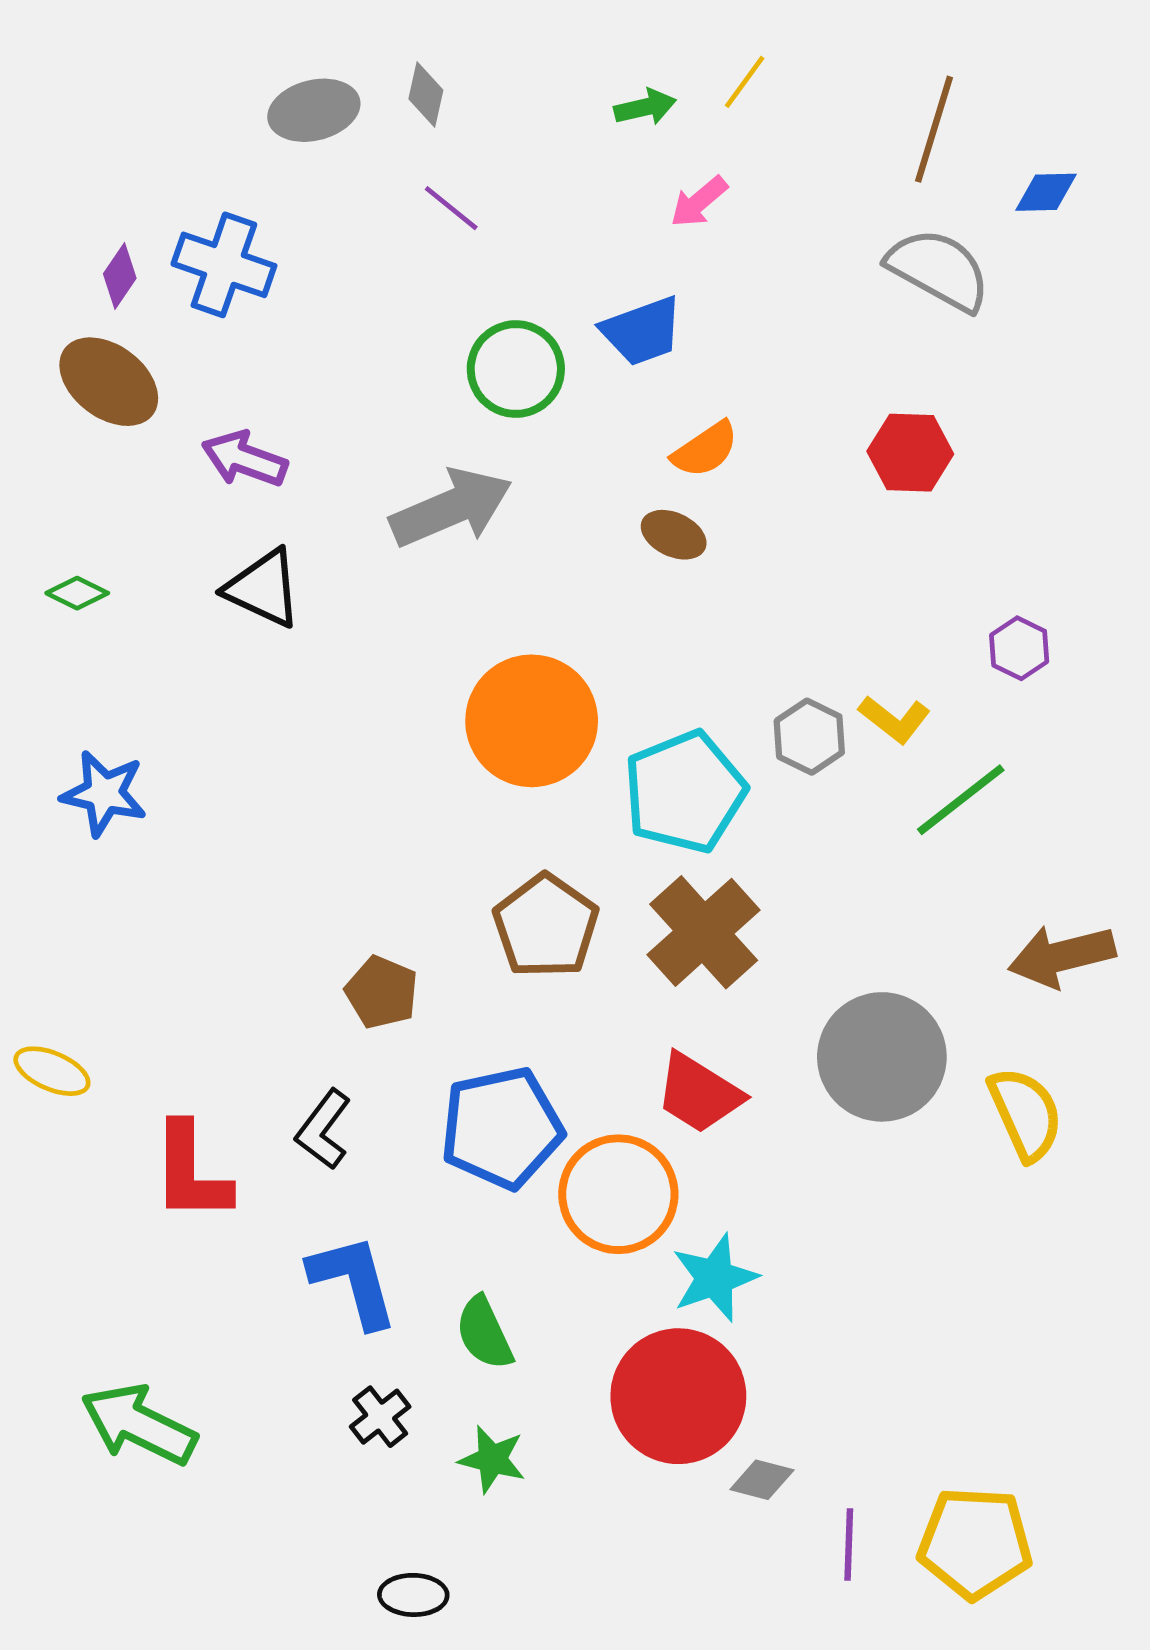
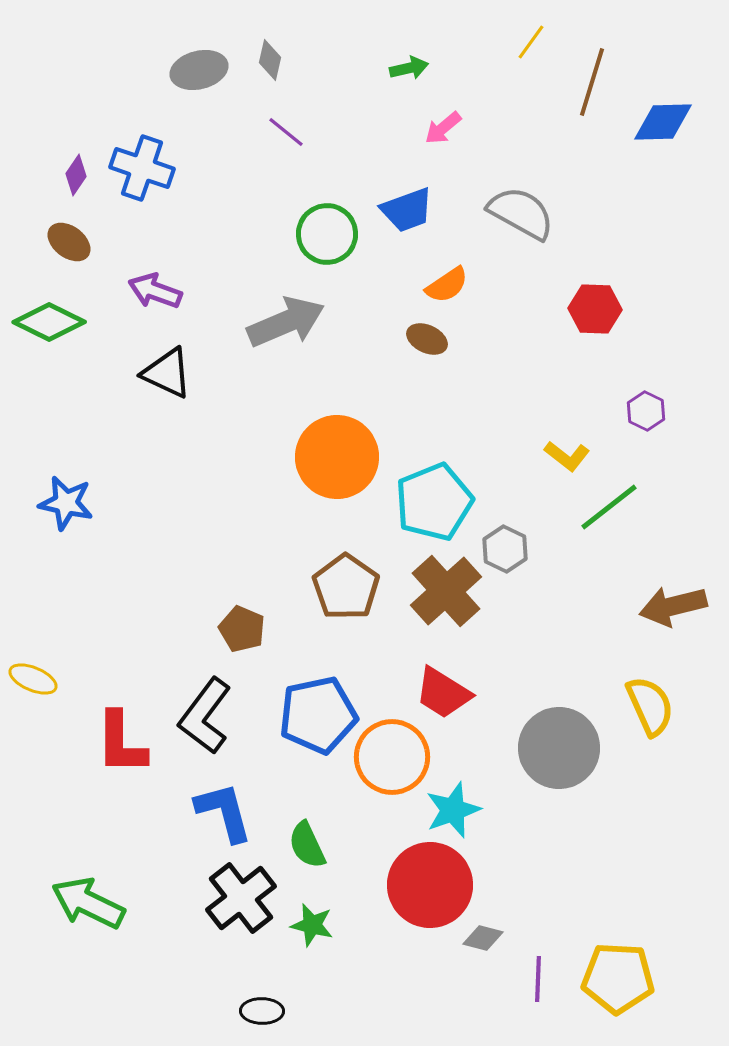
yellow line: (745, 82) -> (531, 42), moved
blue diamond: (1046, 192) -> (663, 122), size x1.5
gray semicircle: (939, 270) -> (521, 213), moved
brown ellipse: (109, 382) -> (69, 242), size x0.7
red hexagon: (910, 453) -> (595, 309), moved
green diamond: (77, 593) -> (49, 322), moved, size x1.8
gray hexagon: (809, 737) -> (505, 549), moved
gray circle: (882, 1057) -> (559, 748), moved
black L-shape: (323, 1130) -> (205, 716), size x1.5
black cross: (380, 1417) -> (241, 898), size x1.8

